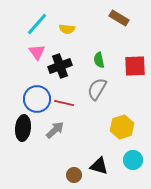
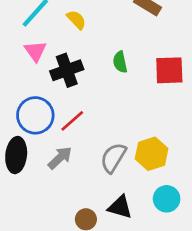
yellow semicircle: (67, 29) -> (76, 20), turned -140
gray semicircle: (97, 89) -> (113, 158), moved
red line: (64, 103) -> (72, 121), turned -54

